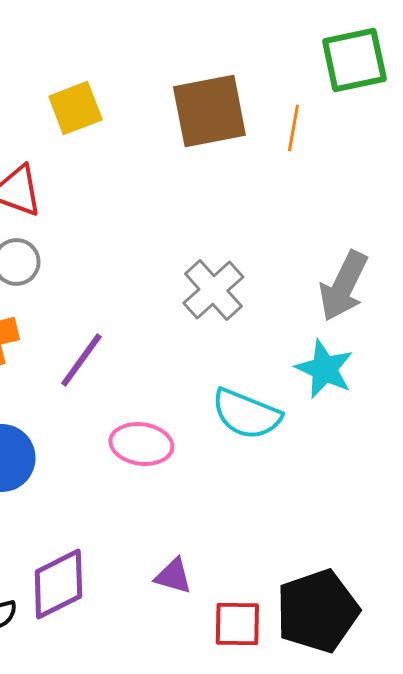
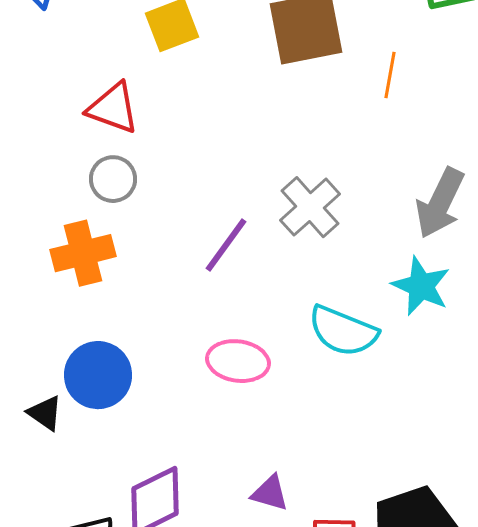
orange line: (293, 128) -> (390, 75), moved
purple line: (81, 360) -> (226, 245), moved

